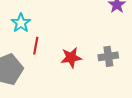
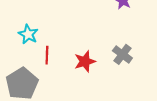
gray cross: (108, 56) -> (122, 54), turned -36

